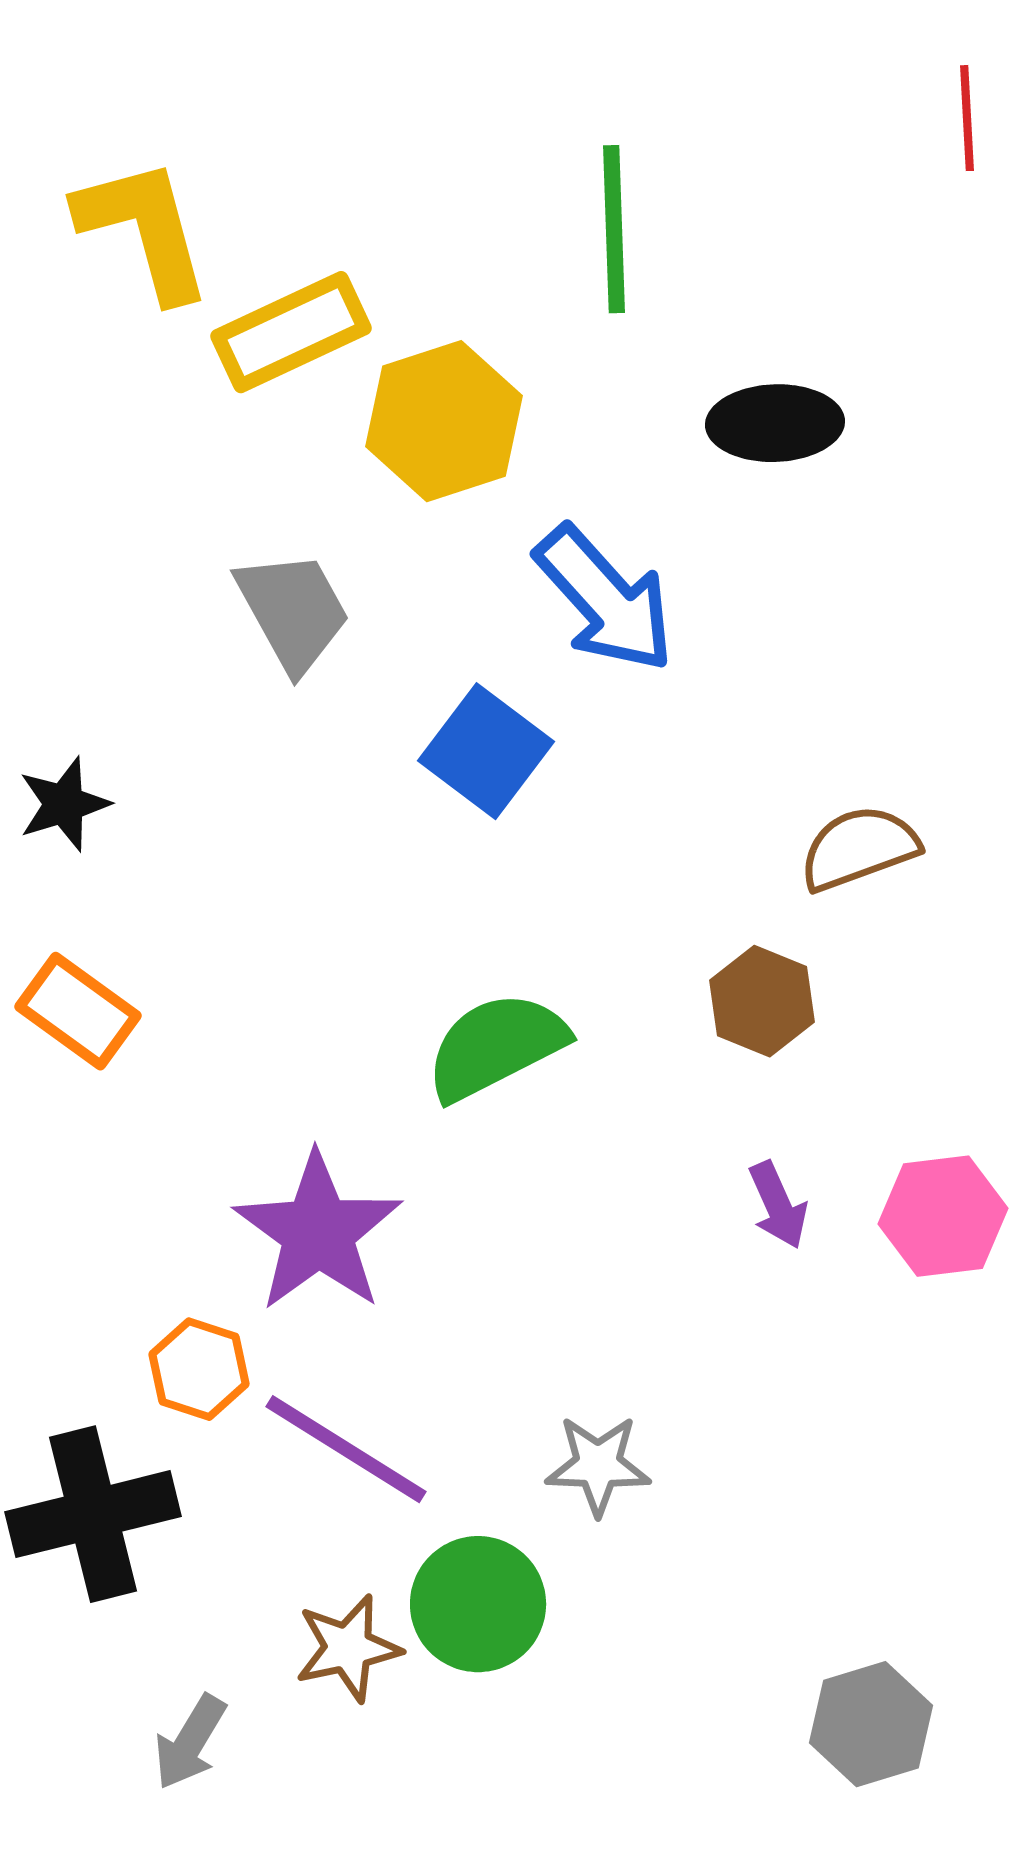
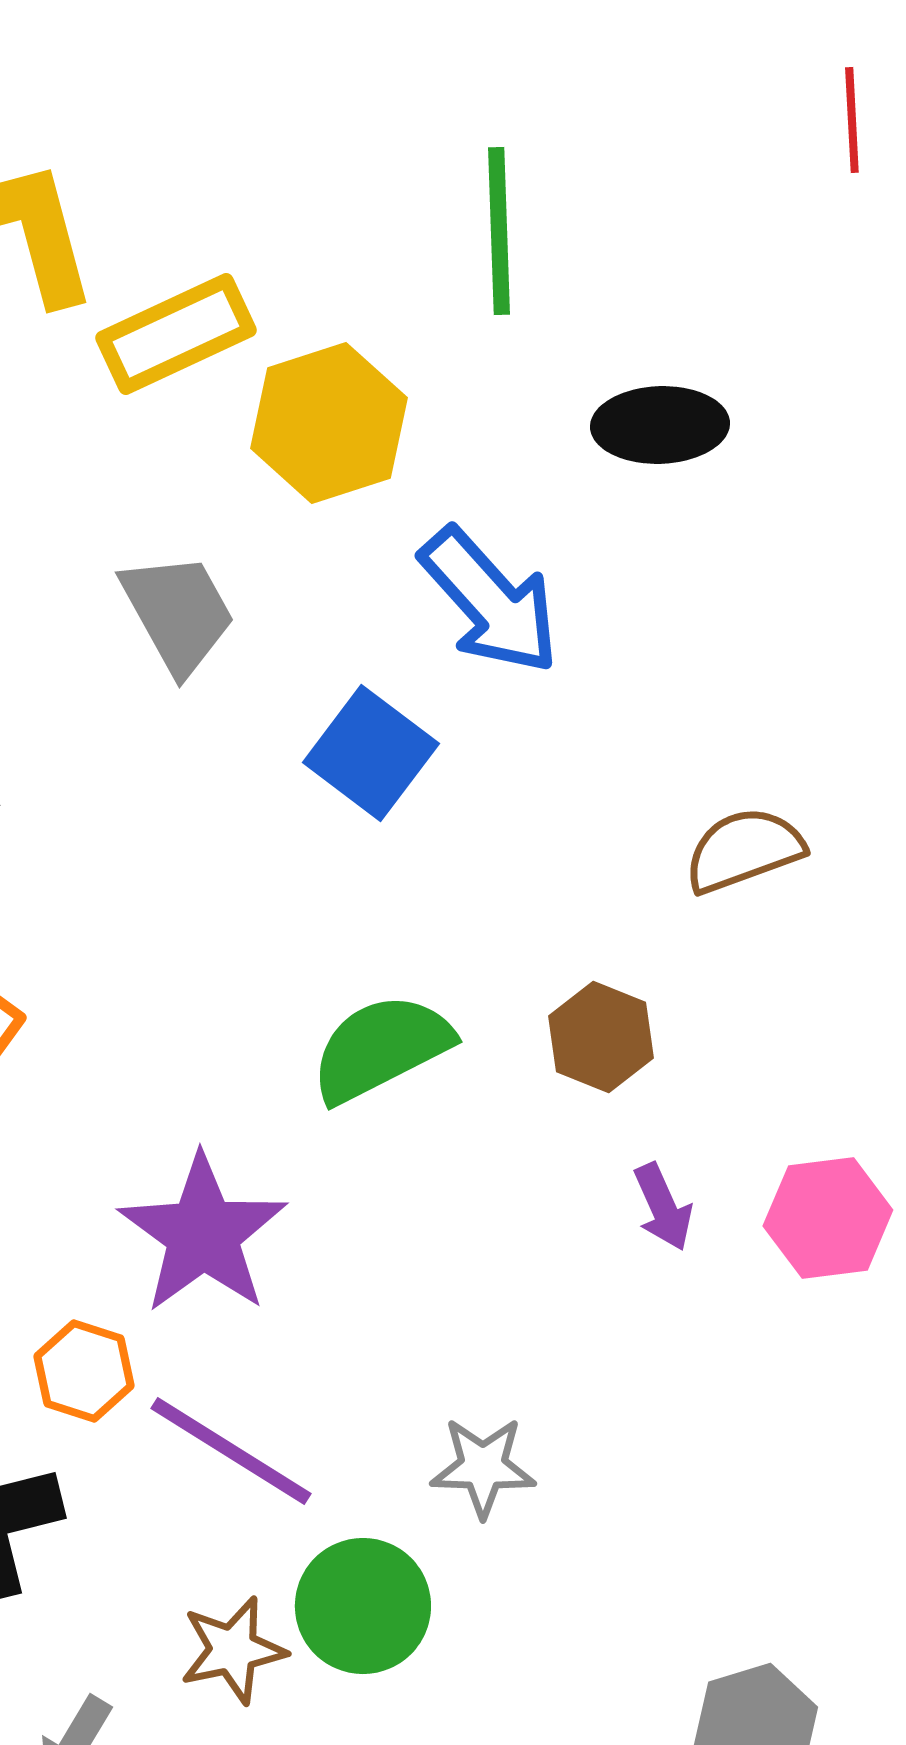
brown hexagon: (762, 1001) -> (601, 1037), moved

